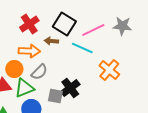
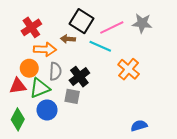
red cross: (29, 24) -> (31, 27), moved
gray semicircle: (39, 72) -> (55, 71), turned -42
black cross: (70, 88) -> (79, 77), moved

